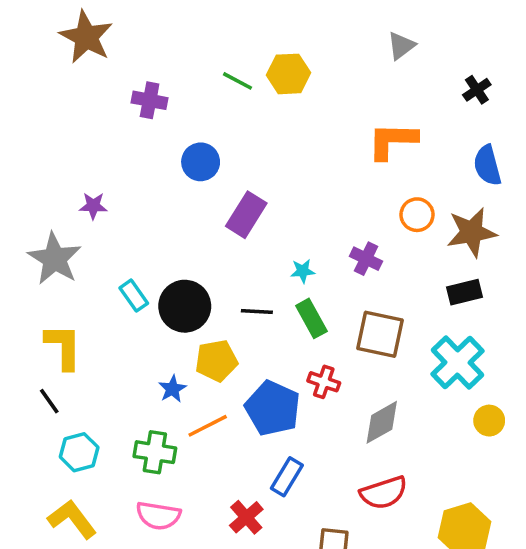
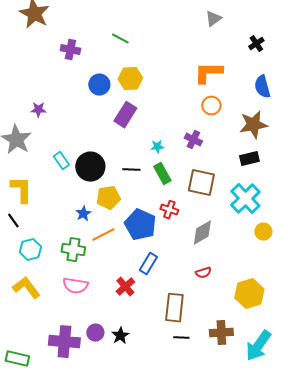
yellow hexagon: (289, 74) -> (130, 79), moved
orange circle: (417, 215) -> (211, 106), moved
red semicircle: (384, 493) -> (203, 273), size x0.6

